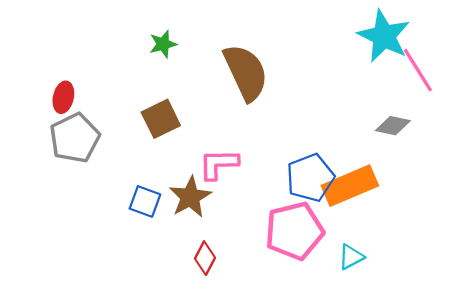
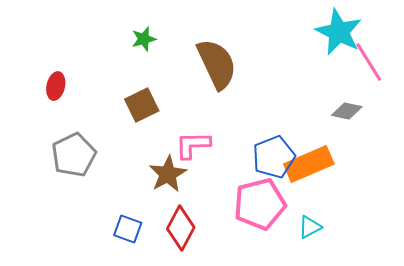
gray pentagon: (75, 138) -> (74, 155), moved
blue square: (145, 201) -> (128, 229), moved
red diamond: (205, 258) -> (181, 228), size x1.5

